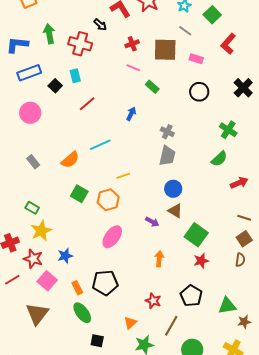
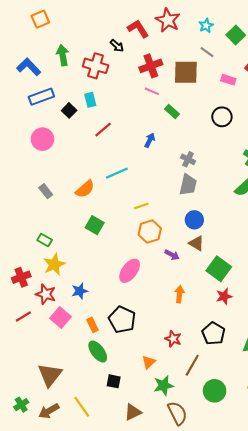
red cross: (132, 44) -> (151, 66), size x1.5
blue L-shape: (17, 45) -> (29, 67), turned 40
pink rectangle: (196, 59) -> (228, 80), moved
orange hexagon: (108, 200) -> (150, 232), moved
black pentagon: (105, 283) -> (122, 320), turned 30
brown triangle: (37, 314) -> (50, 375), moved

